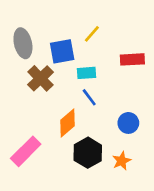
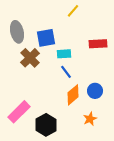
yellow line: (92, 34) -> (73, 11), moved
orange diamond: (68, 123) -> (73, 95), moved
black hexagon: (88, 153) -> (46, 125), moved

